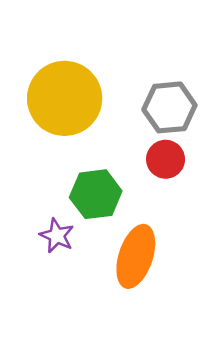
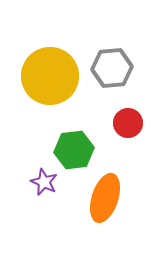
gray hexagon: (169, 107) -> (112, 68), moved

